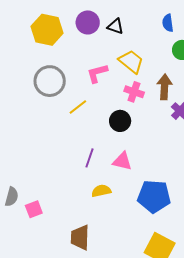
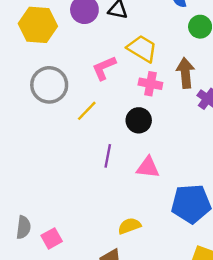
purple line: (89, 158) -> (108, 156), moved
yellow semicircle: (101, 191) -> (129, 226), moved

